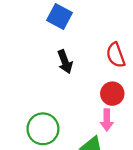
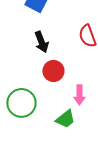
red circle: (112, 94) -> (53, 71), moved

